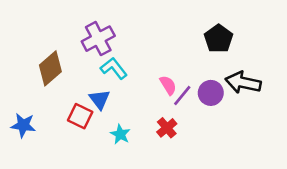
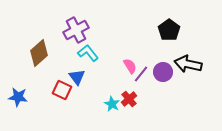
cyan star: (120, 134) -> (112, 104), moved

